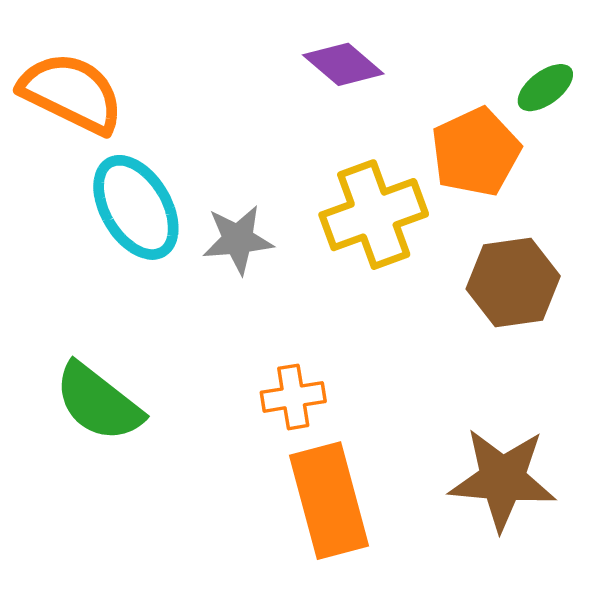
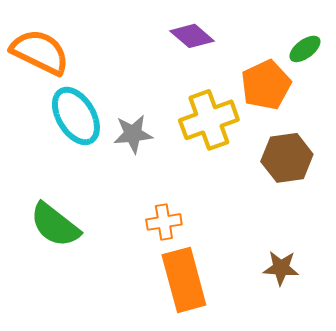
brown star: (502, 479) -> (281, 268), size x0.6

